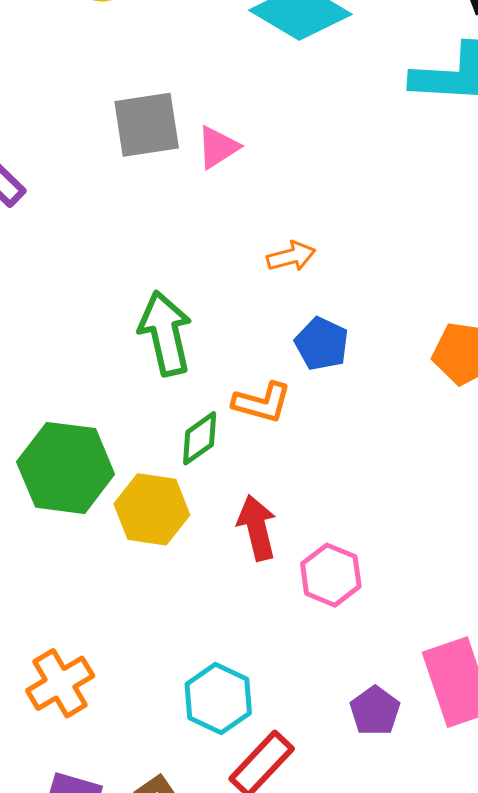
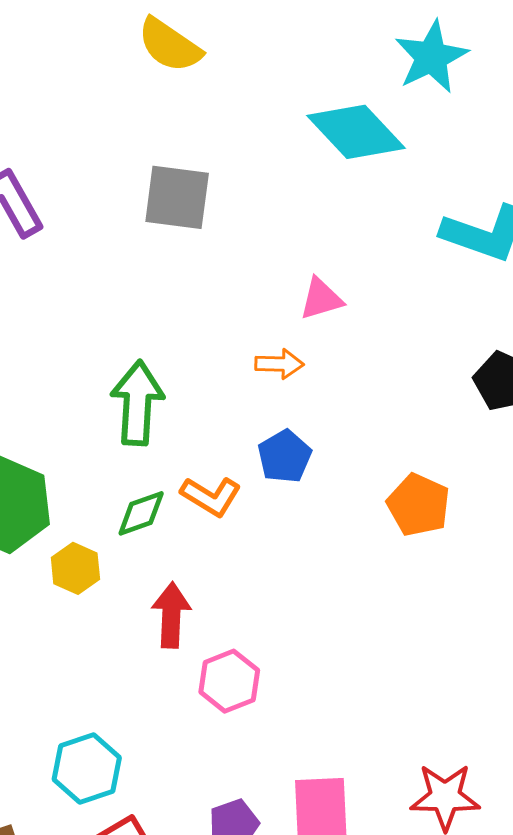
pink triangle: (218, 147) -> (321, 299), moved
yellow hexagon: (152, 509) -> (75, 568), size x0.7

